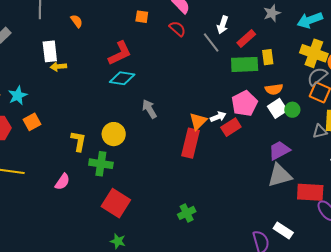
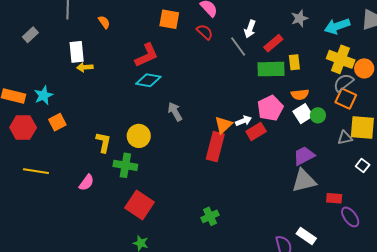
orange square: (142, 17) -> (169, 19), size x1.5
red rectangle: (310, 192) -> (334, 198), size x0.6

